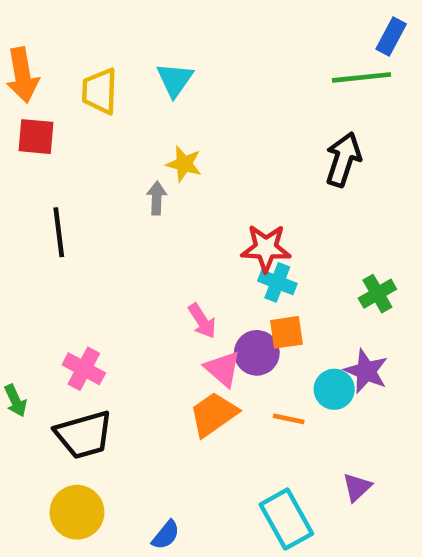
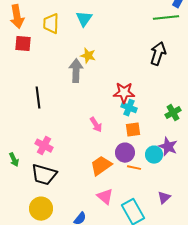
gray arrow: (157, 198) -> (76, 71), size x1.6
black line: (59, 232) -> (38, 98), moved
purple circle: (257, 353) -> (125, 153), moved
pink triangle: (223, 369) -> (105, 197), moved
black trapezoid: (84, 435) -> (44, 175), turned 32

